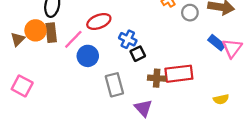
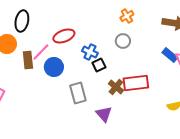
gray circle: (190, 13) -> (123, 41), moved
brown rectangle: (51, 33) -> (28, 60), moved
brown cross: (157, 78) -> (116, 87), turned 35

